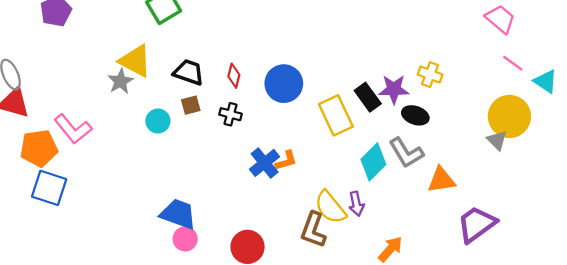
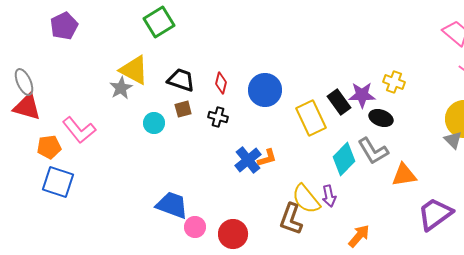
orange pentagon: (39, 148) -> (49, 147), size x0.7
pink circle: (185, 239) -> (195, 227), moved

